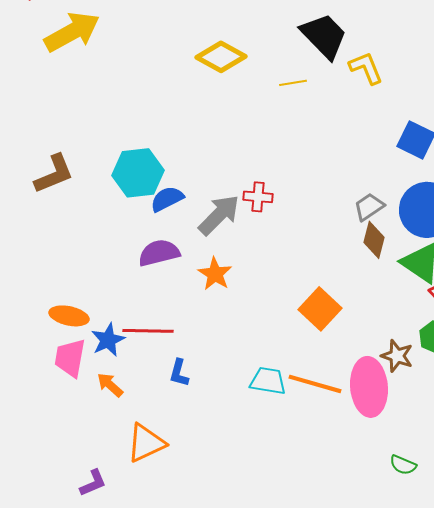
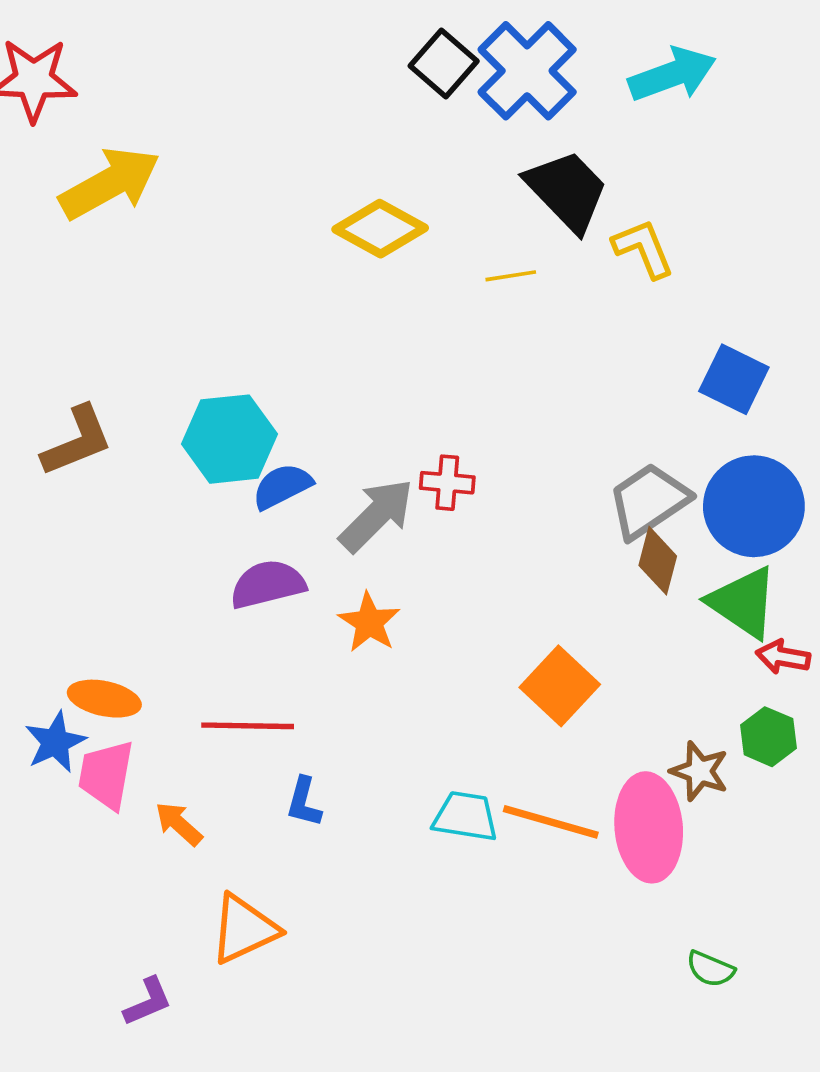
gray trapezoid: (369, 207) -> (649, 501), size x1.5
blue star: (108, 340) -> (55, 742), moved

